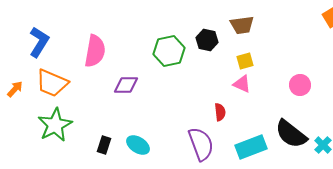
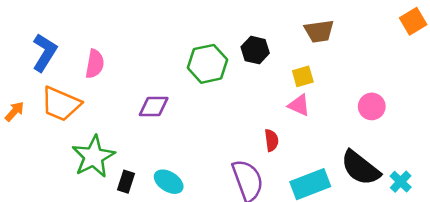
brown trapezoid: (242, 25) -> (319, 31), moved
pink semicircle: (95, 51) -> (95, 64), moved, size x0.7
green star: (55, 125) -> (93, 157), moved

